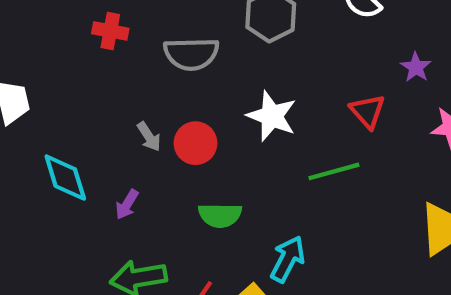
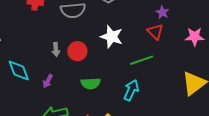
purple star: (416, 67) -> (162, 12), moved
gray arrow: (149, 137) -> (56, 49), turned 32
cyan arrow: (288, 259) -> (131, 90), moved

